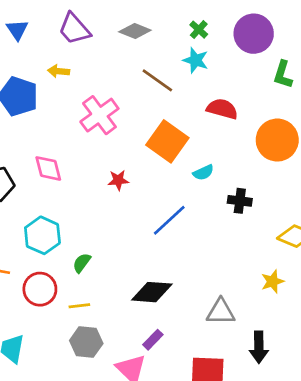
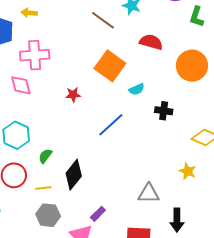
pink cross: (99, 115) -> (35, 55), moved, turned 32
yellow star: (273, 282) -> (188, 171), turned -30
black diamond: (152, 292) -> (74, 175), moved, turned -56

